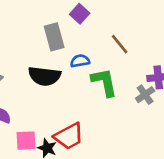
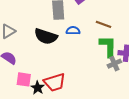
brown line: (120, 44) -> (103, 24), turned -42
green L-shape: (104, 82) -> (108, 46), moved

